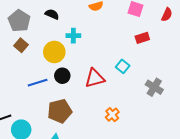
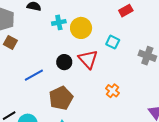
yellow circle: (54, 52) -> (81, 28), moved
black circle: (62, 76) -> (64, 62), moved
red triangle: (95, 78) -> (88, 59), turned -45

